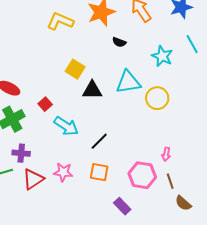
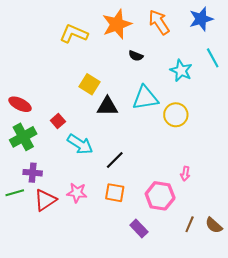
brown line: (170, 181) -> (190, 224), moved, turned 42
brown semicircle: (183, 203) -> (214, 225), moved

